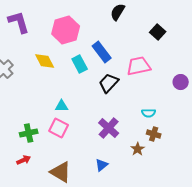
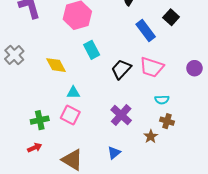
blue rectangle: (102, 52) -> (146, 31), moved
yellow diamond: (45, 61) -> (56, 65), moved
pink trapezoid: (139, 66) -> (152, 67), moved, turned -150

